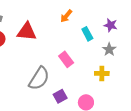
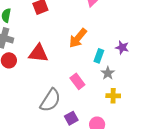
orange arrow: (66, 16) -> (78, 38), size x1.5
cyan rectangle: (87, 34) -> (99, 56), turned 48
gray star: (109, 49) -> (108, 73), moved

